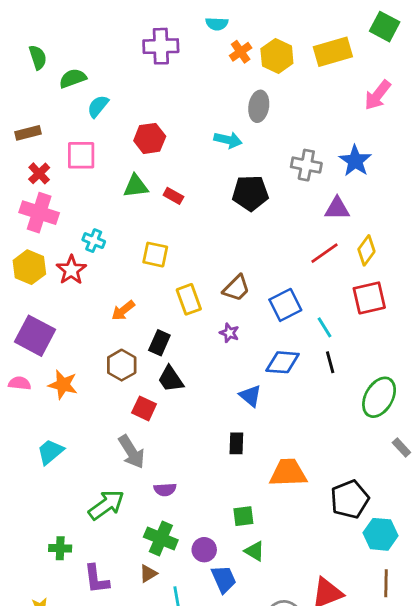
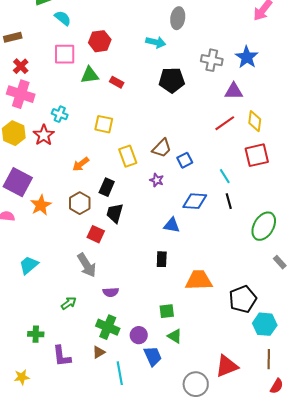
cyan semicircle: (98, 106) -> (63, 18), turned 90
pink square: (81, 155) -> (65, 54), moved
yellow diamond: (366, 250) -> (255, 121), turned -30
blue square: (285, 305) -> (185, 160), moved, size x0.7
black trapezoid: (171, 379) -> (115, 213), turned 50
orange star: (63, 385) -> (41, 205), moved, turned 30
blue triangle: (250, 396) -> (172, 225), turned -30
green arrow: (106, 505) -> (69, 303), size x0.6

